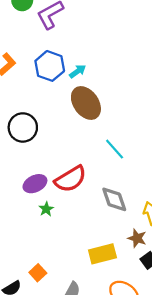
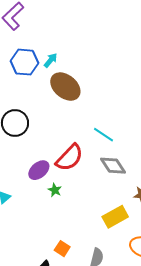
cyan line: (115, 149) -> (104, 135), moved

